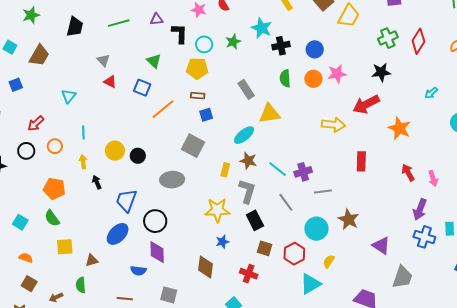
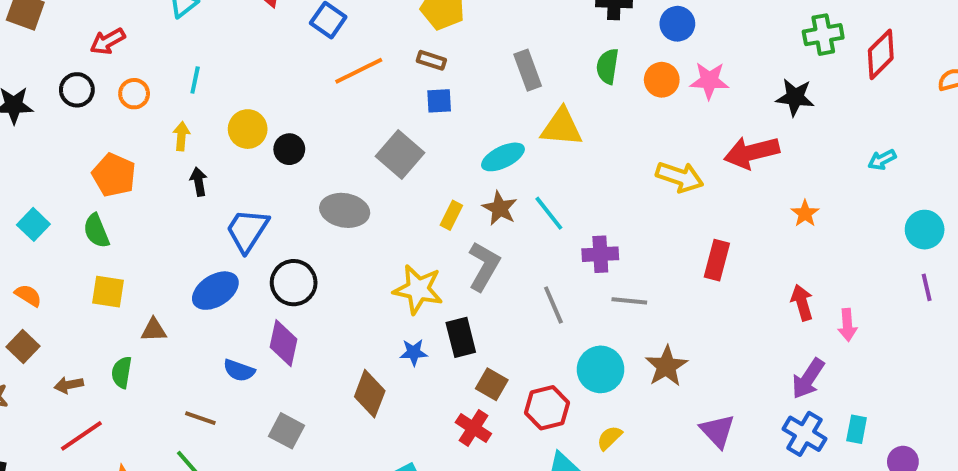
orange star: (399, 128) -> (805, 213), size x0.6
cyan line: (278, 169) -> (549, 213), moved
black rectangle: (255, 220) -> (461, 337), moved
red cross: (249, 274) -> (473, 428), moved

